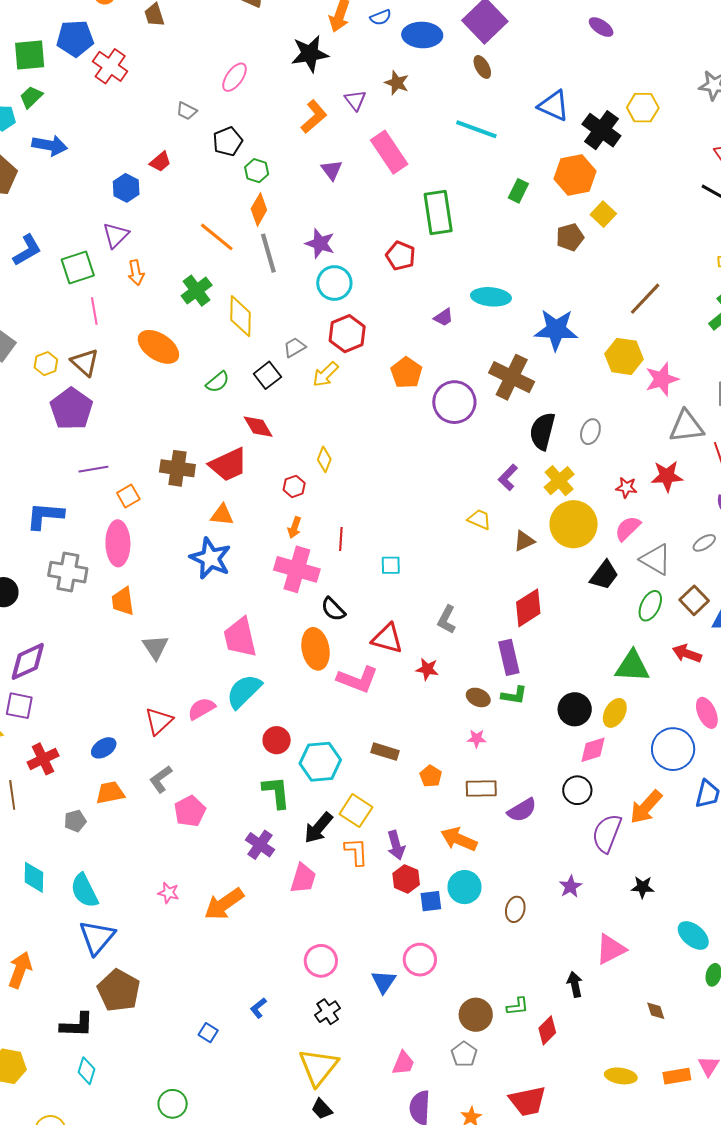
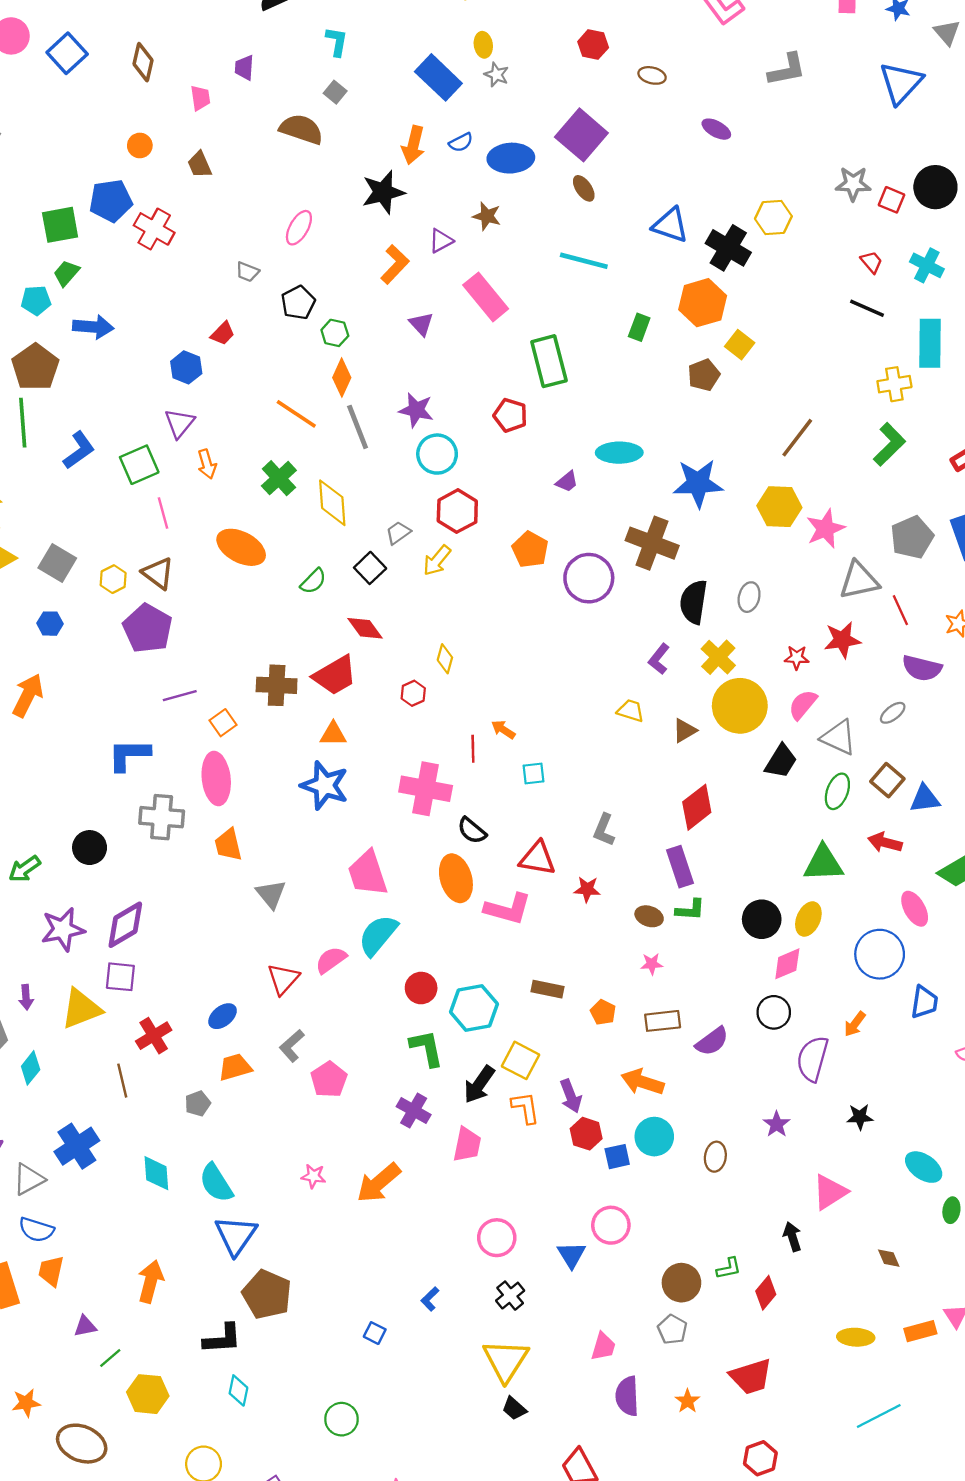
purple triangle: (355, 100) -> (441, 241), turned 45
orange arrow: (294, 527) -> (503, 730), moved, turned 110
orange arrow: (646, 807) -> (855, 1024), size x0.6

